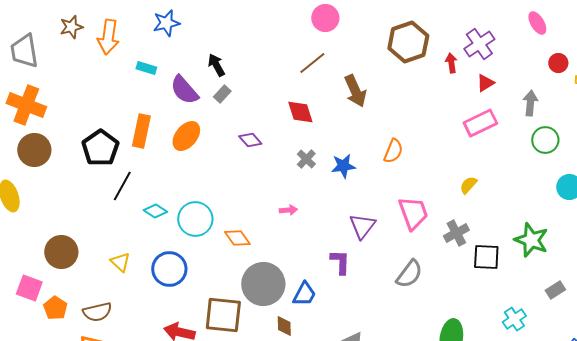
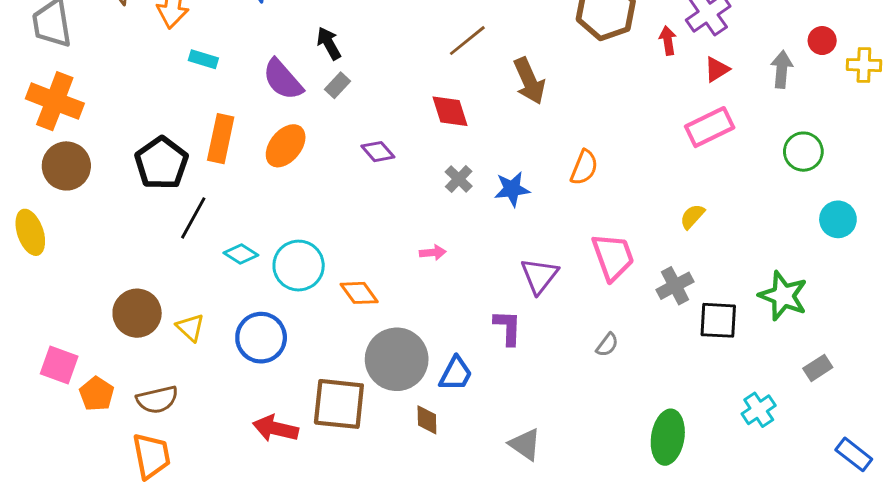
cyan rectangle: (146, 68) -> (203, 59), moved
gray arrow: (530, 103) -> (782, 69), moved
brown circle: (61, 252) -> (137, 313), moved
gray semicircle: (409, 274) -> (607, 345), size x0.6

